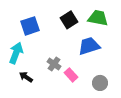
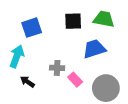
black square: (69, 20) -> (73, 21), turned 30
gray cross: (54, 64) -> (57, 68), turned -32
gray circle: (100, 83) -> (106, 88), size x1.6

